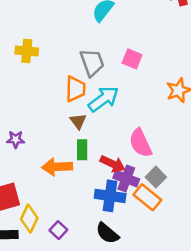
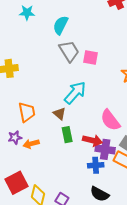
gray trapezoid: (92, 62) -> (69, 51), moved
orange trapezoid: (75, 89) -> (27, 112), moved
orange arrow: (57, 167) -> (31, 144), moved, size x0.7
blue cross: (110, 196) -> (96, 165), size x0.7

